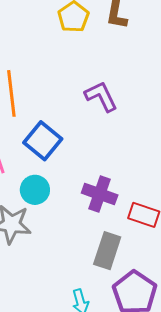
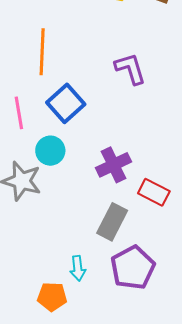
purple cross: (100, 194) -> (114, 165), turned 36

